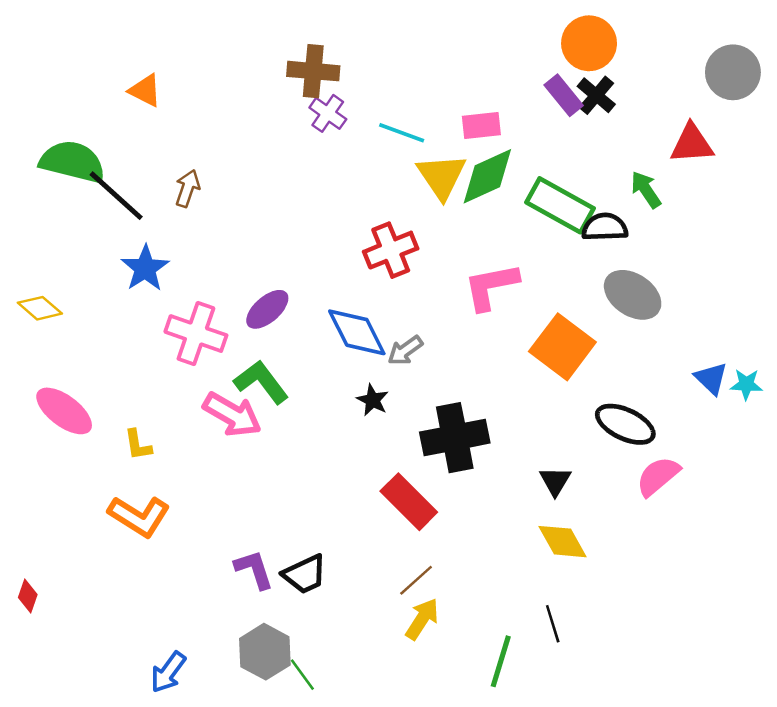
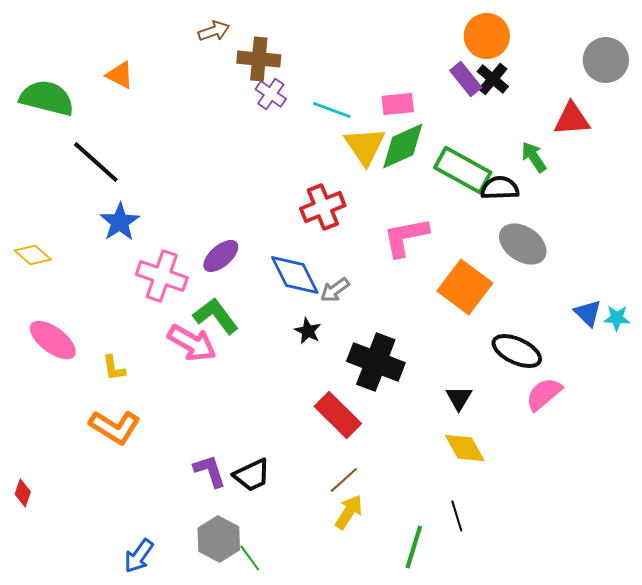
green semicircle: (73, 162) -> (47, 98), moved
brown arrow: (187, 188) -> (214, 31), moved, turned 52
black cross: (455, 438) -> (376, 362), turned 32

